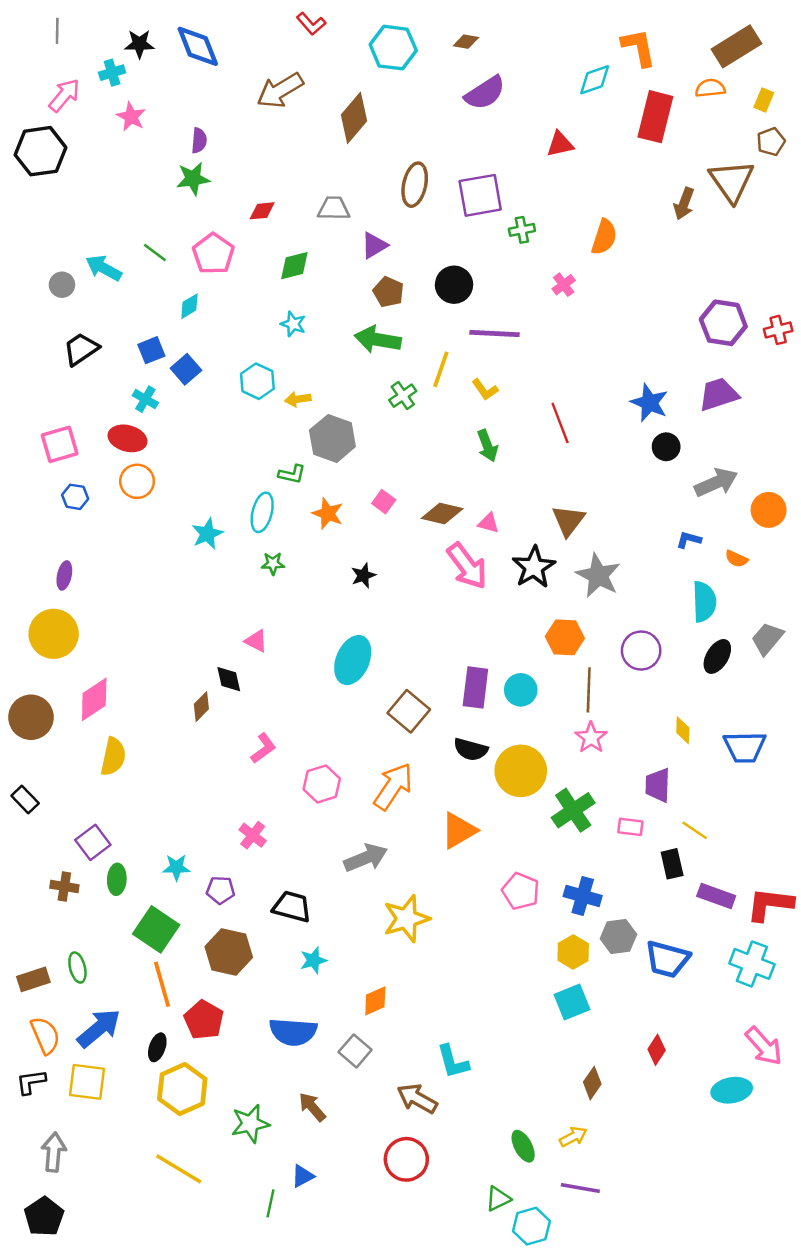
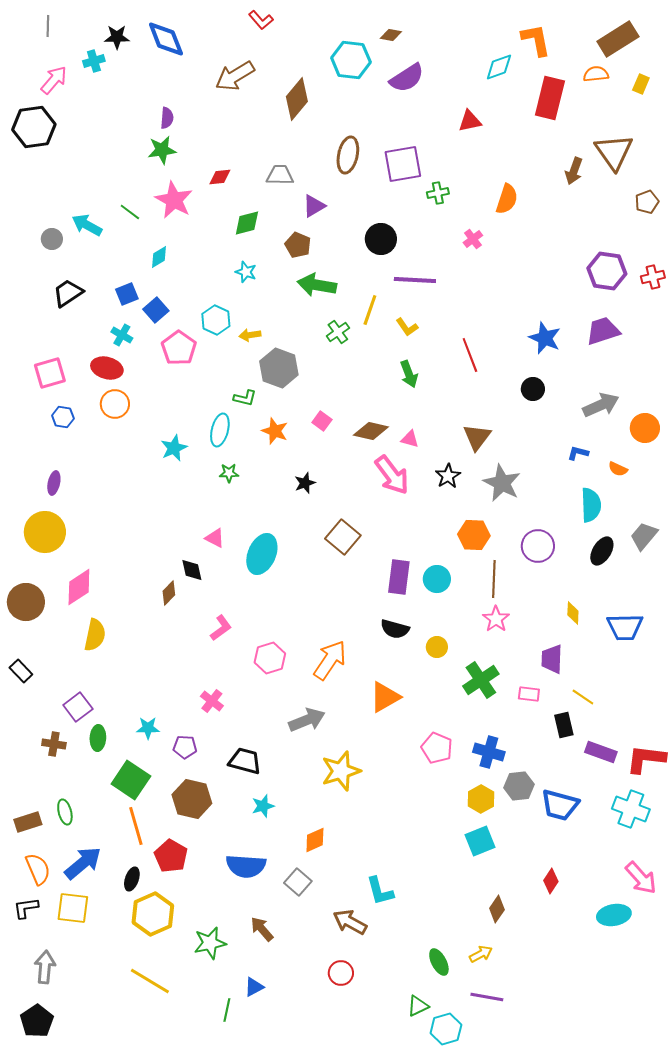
cyan hexagon: (393, 48) -> (351, 60), moved
pink star: (131, 117) -> (174, 200), moved, size x1.5
brown pentagon: (771, 142) -> (647, 202), moved
pink pentagon: (213, 254) -> (179, 348), moved
brown pentagon: (388, 292) -> (298, 245), moved
black circle: (666, 447) -> (533, 389), moved
black star: (534, 567) -> (448, 476), size x0.7
cyan ellipse: (353, 660) -> (262, 554), moved
brown square: (409, 711) -> (343, 537), moved
yellow circle: (521, 771) -> (437, 647), size x0.5
red circle: (406, 1159) -> (341, 973), size x0.7

